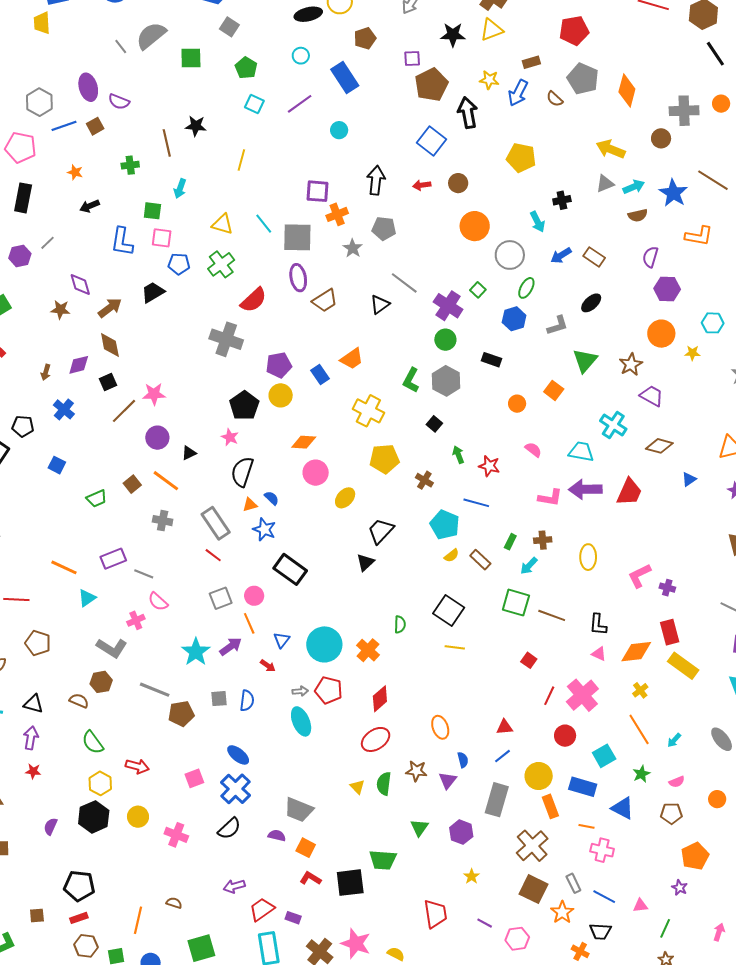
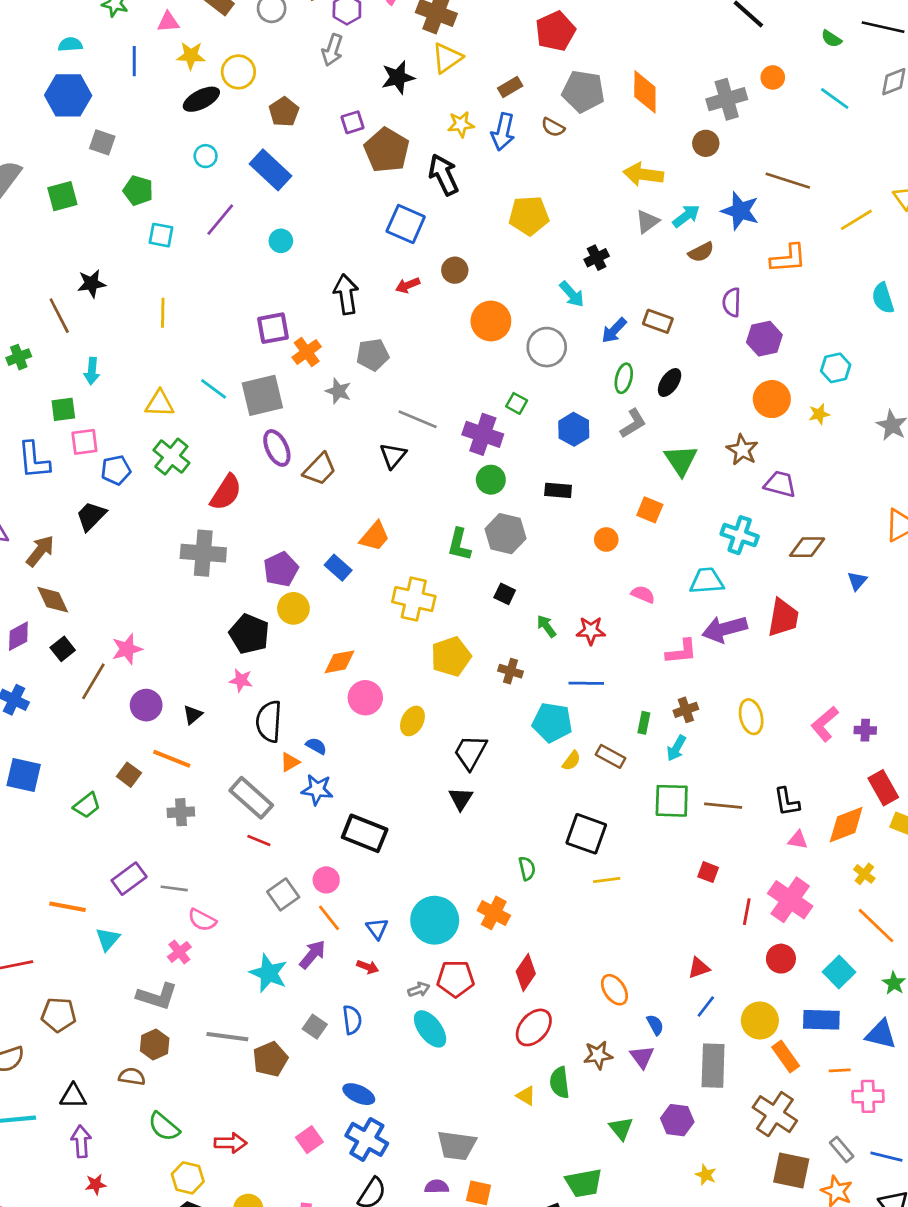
green ellipse: (526, 288) -> (624, 378), moved
blue square: (57, 465) -> (24, 775), size x1.5
gray square: (219, 699) -> (315, 1027), turned -36

